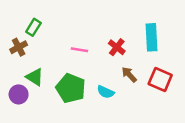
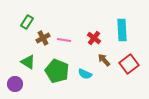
brown cross: (19, 47) -> (43, 38), moved
red square: (160, 80) -> (129, 64), turned 30
purple circle: (19, 94) -> (15, 84), moved

